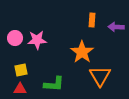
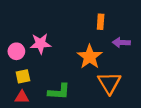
purple arrow: (116, 27) -> (121, 43), moved
pink circle: (15, 38) -> (16, 51), moved

